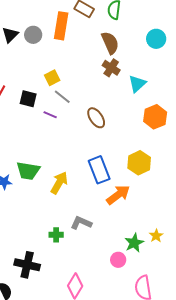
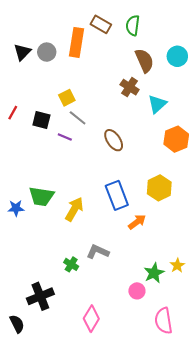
brown semicircle: (110, 43) -> (144, 61), moved
orange arrow: (118, 195) -> (137, 222), size x0.7
green cross: (56, 235) -> (71, 264), turned 32
black cross: (27, 265) -> (40, 296), turned -35

